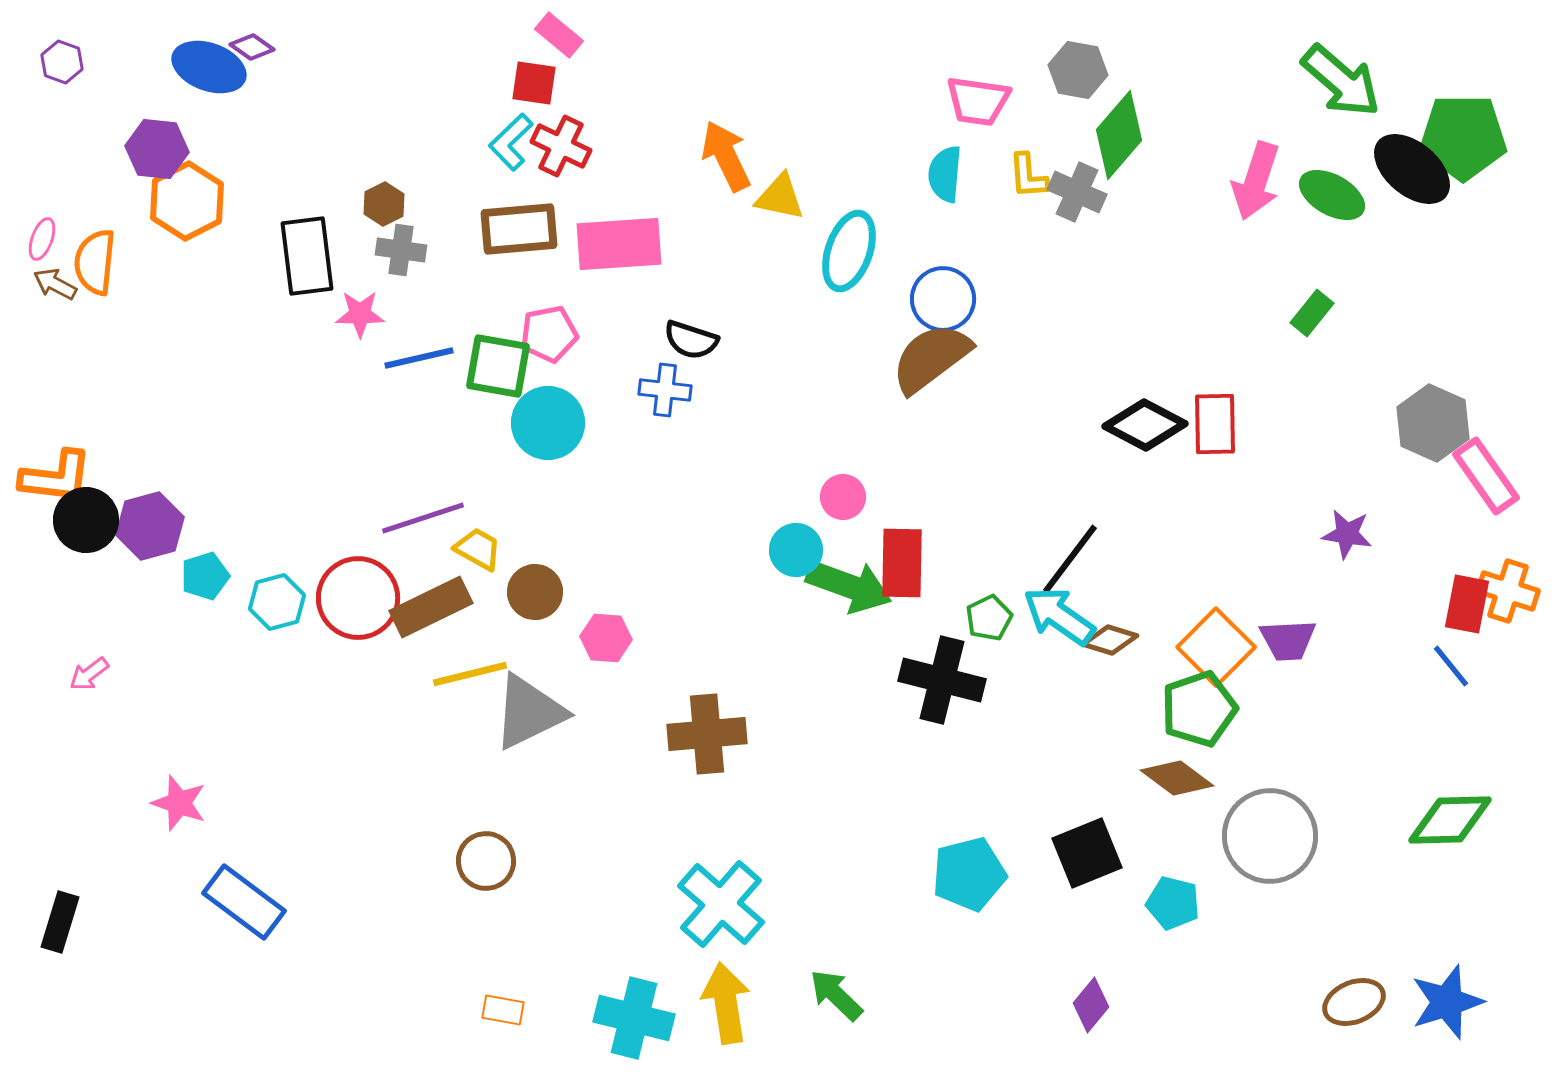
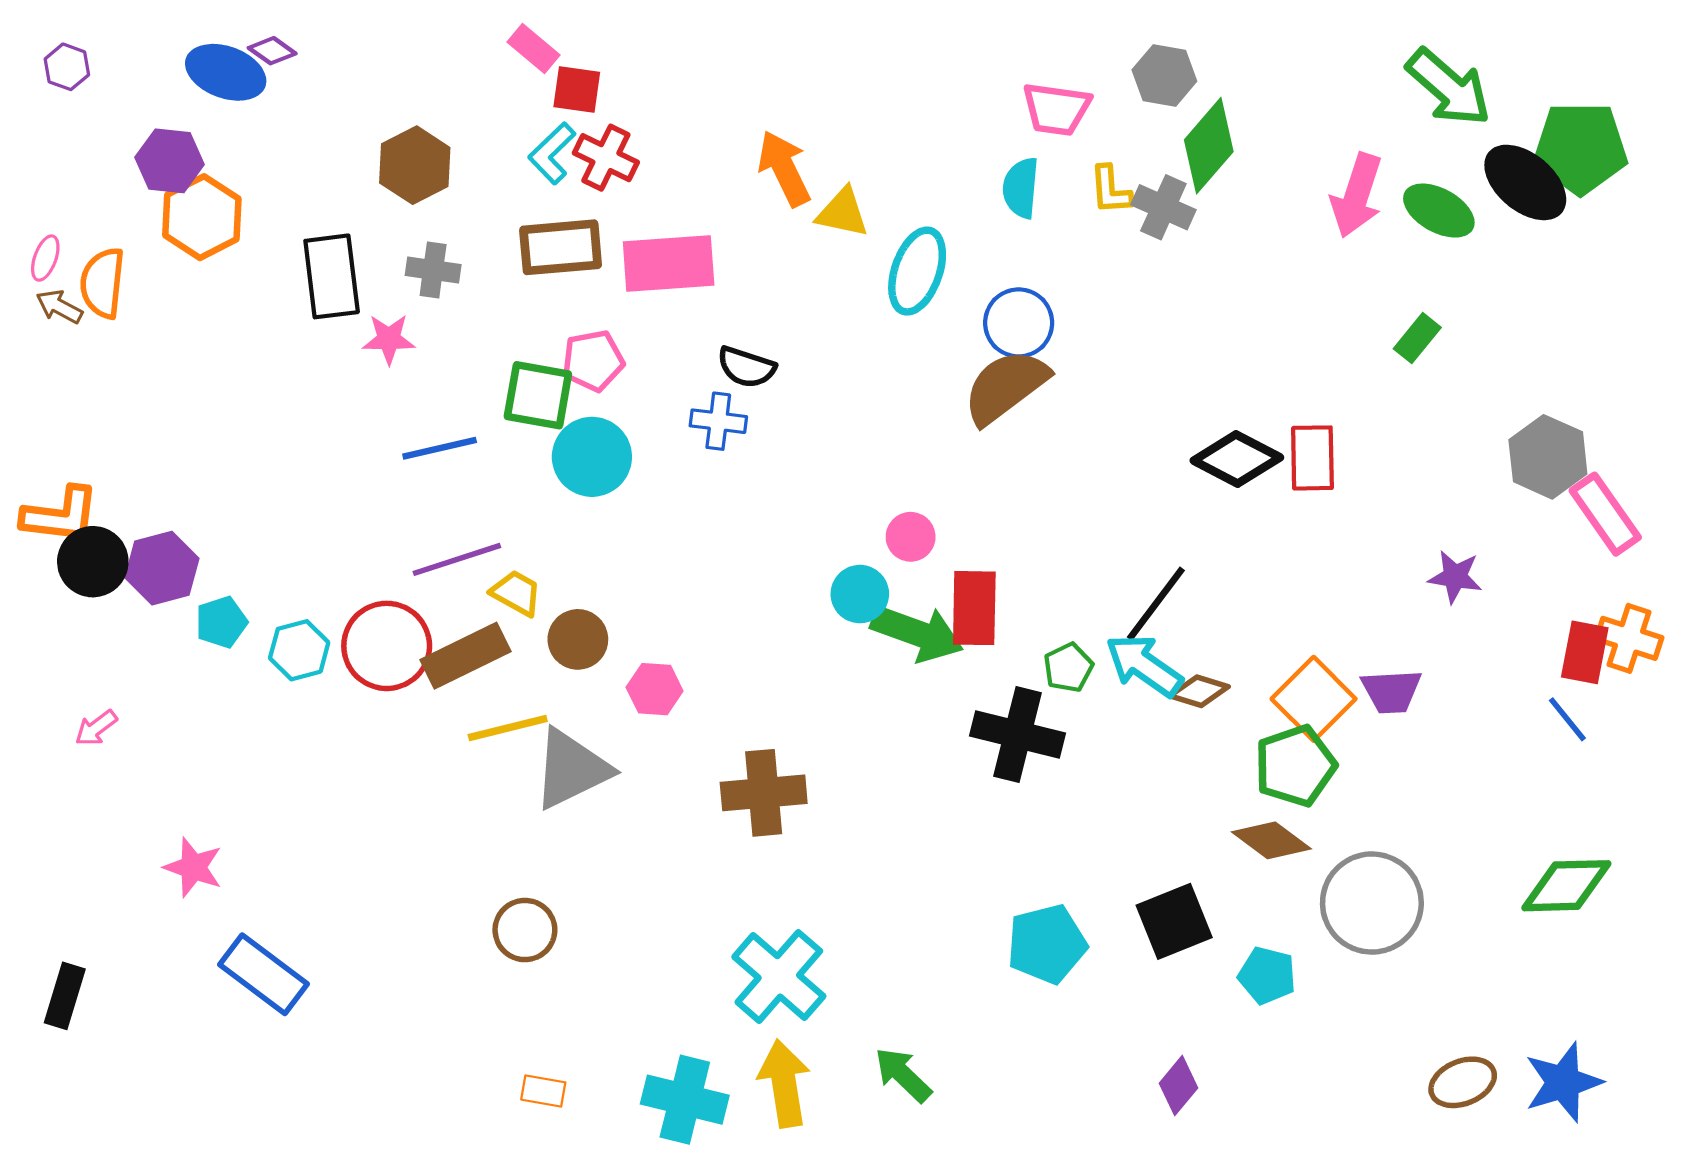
pink rectangle: (559, 35) -> (534, 48), moved
brown hexagon: (384, 204) -> (415, 165), moved, size x1.6
blue line: (419, 358) -> (440, 448), moved

